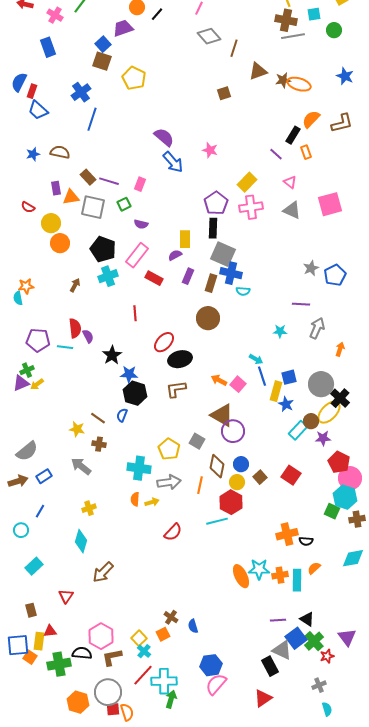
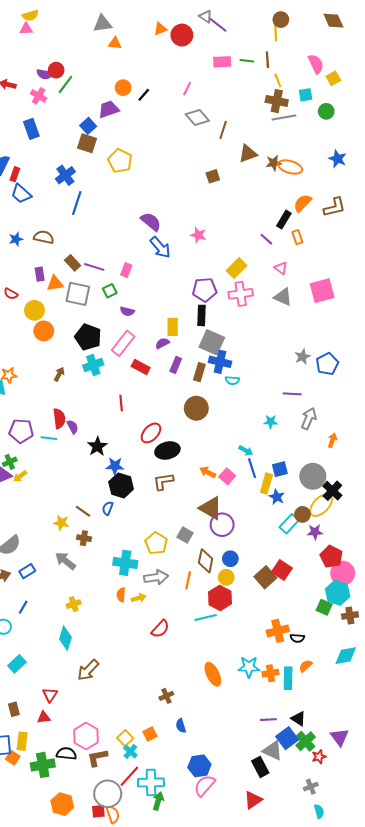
purple pentagon: (216, 203) -> (205, 290), turned 30
brown square: (260, 477) -> (265, 577), moved, size x1.5
orange ellipse: (241, 576) -> (213, 674), moved
brown cross: (171, 617) -> (166, 696), moved, turned 32
red triangle: (50, 631) -> (44, 718), moved
gray circle: (108, 692) -> (108, 794), moved

